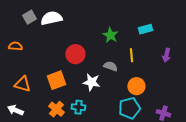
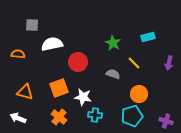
gray square: (29, 17) -> (32, 25), turned 32
white semicircle: (51, 18) -> (52, 44), moved
yellow line: (131, 55) -> (134, 63), turned -40
white star: (91, 82) -> (83, 97), moved
cyan cross: (78, 107) -> (95, 115), moved

